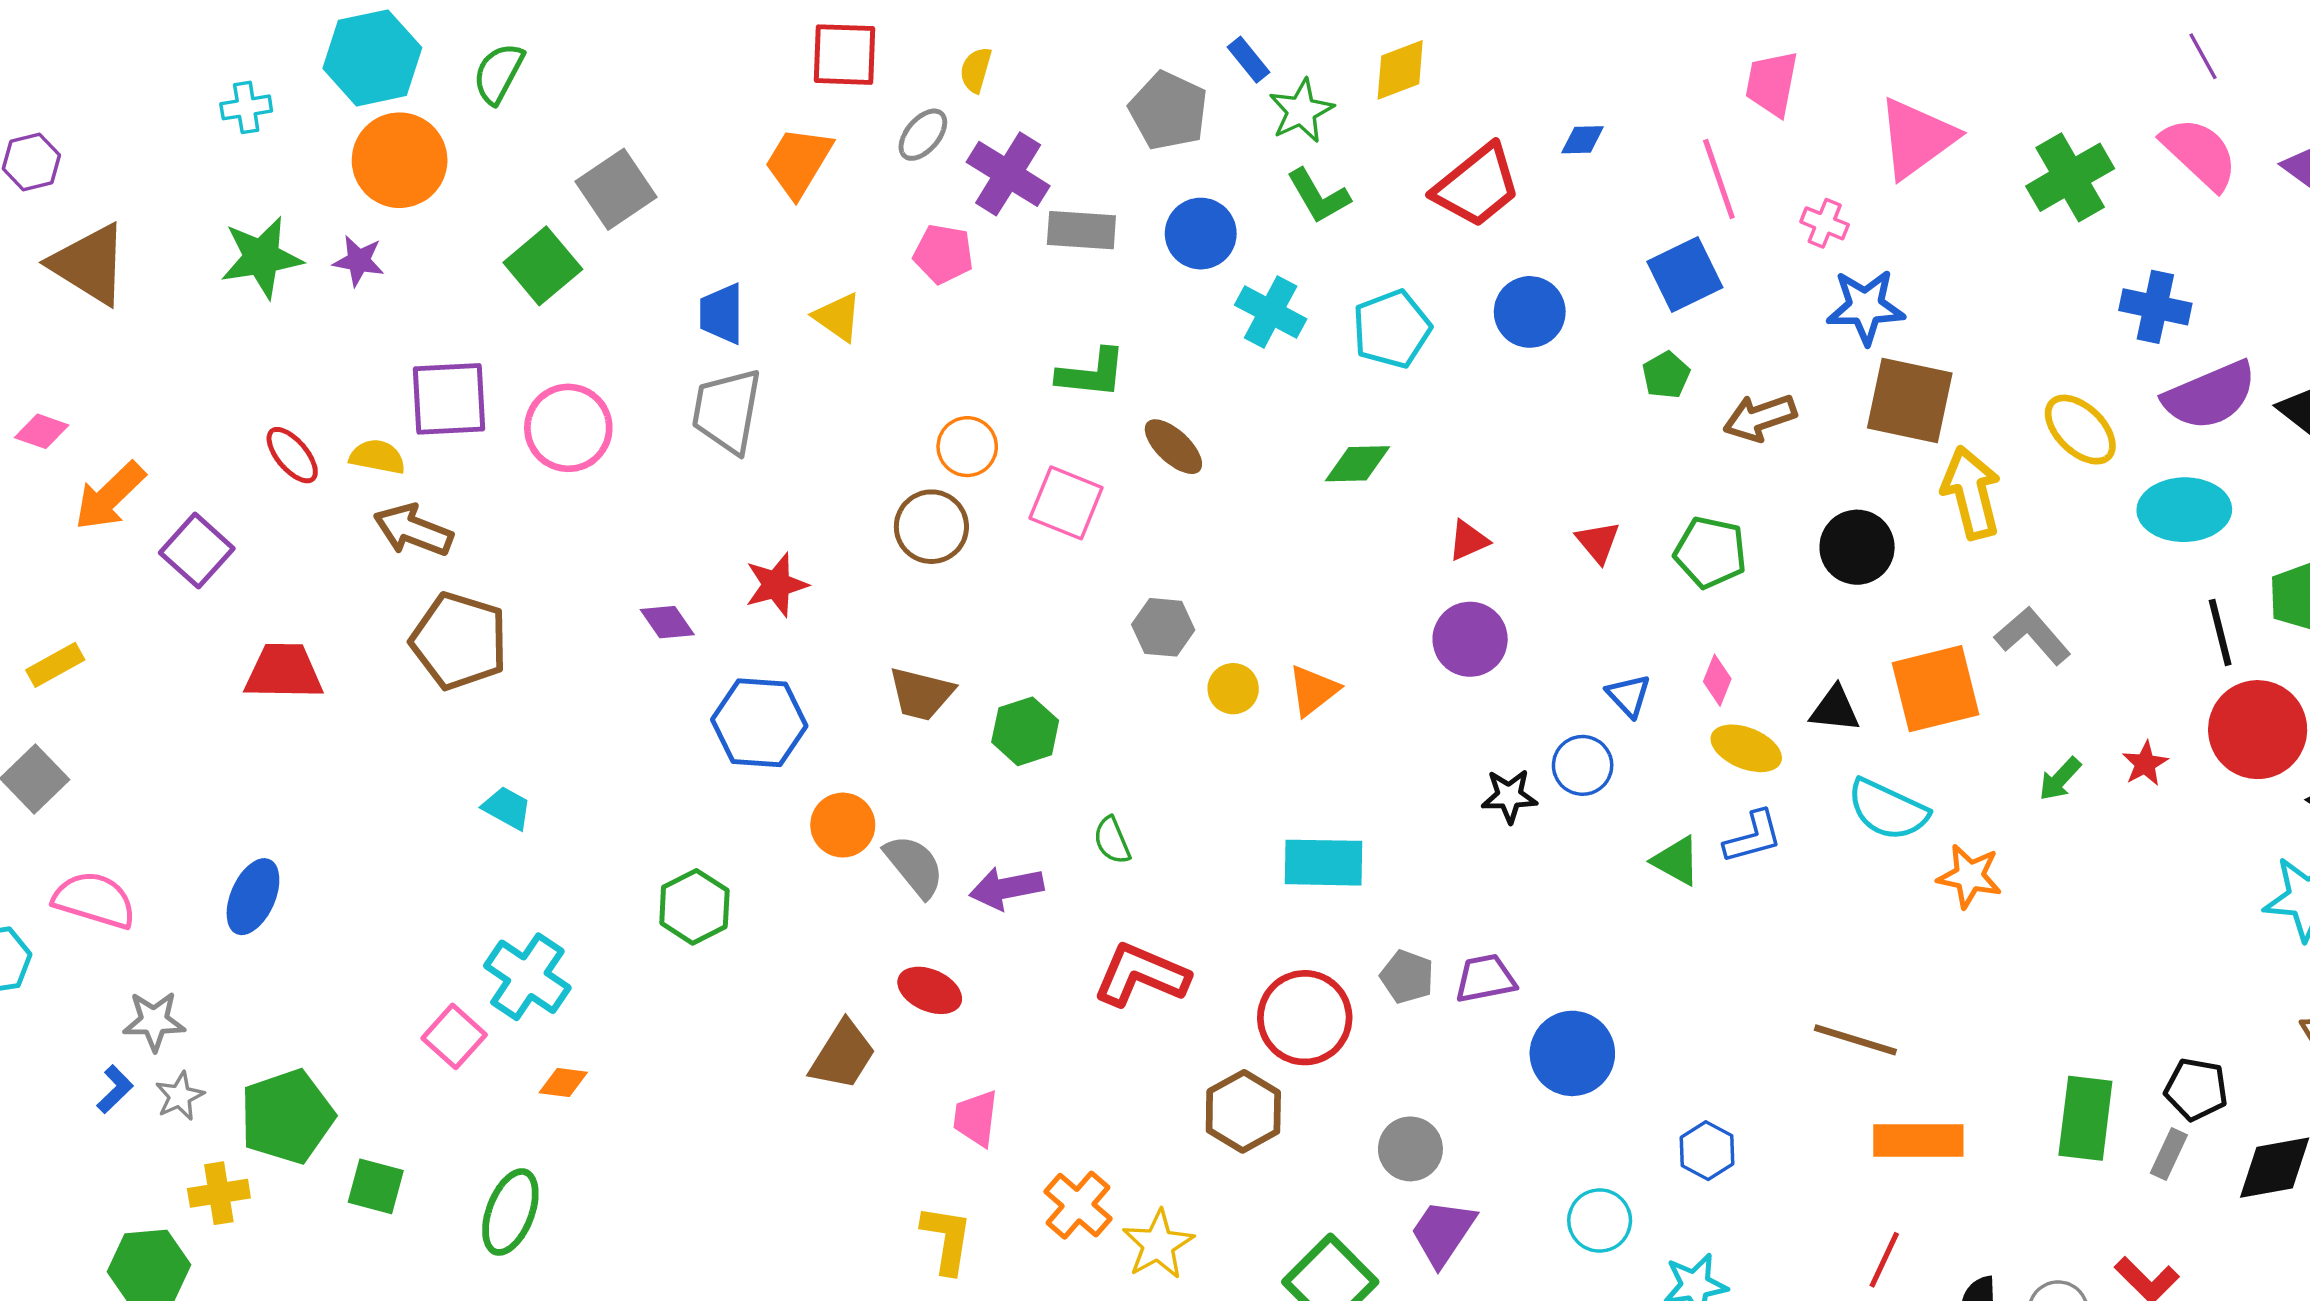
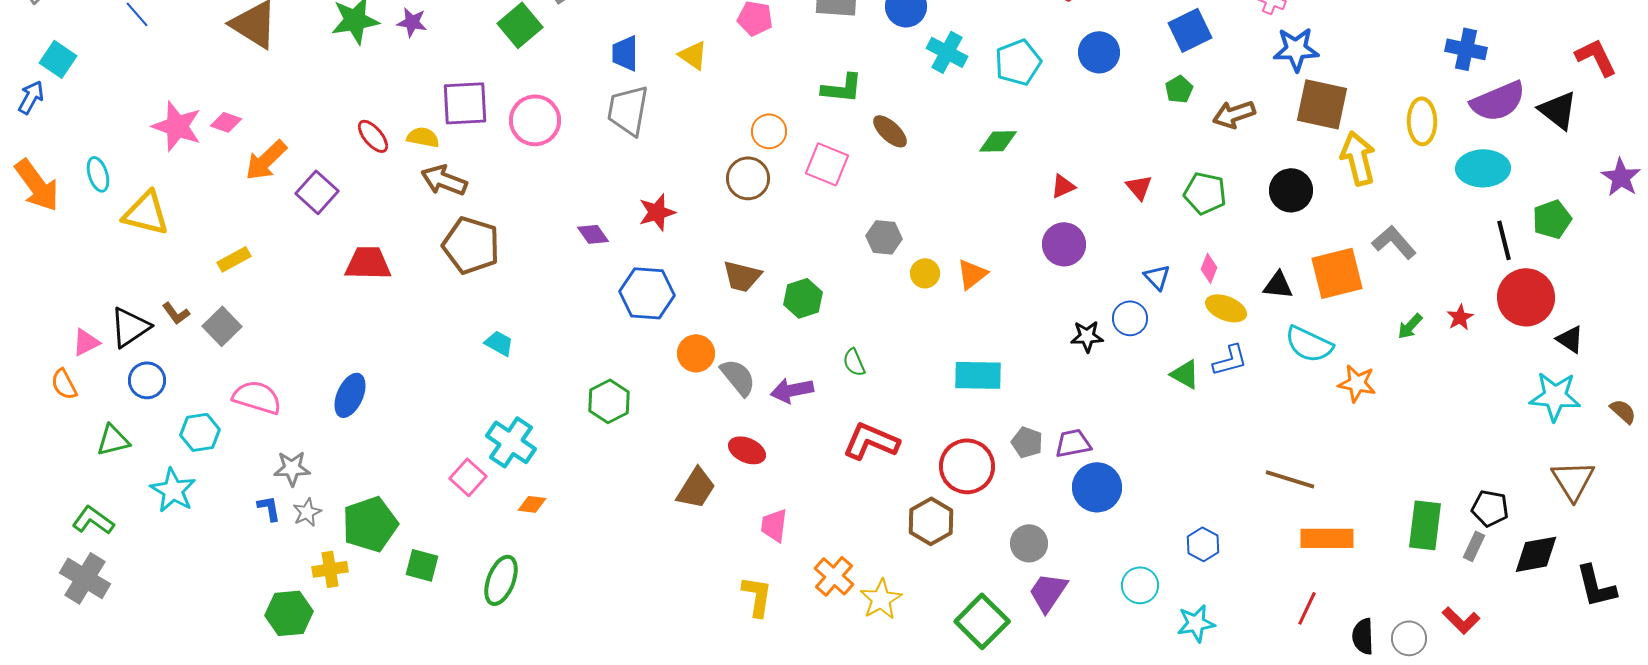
yellow ellipse: (2080, 430) -> (1422, 121), turned 45
blue circle: (1572, 1053) -> (1097, 487), moved
blue L-shape: (115, 1089) -> (269, 508), turned -56

